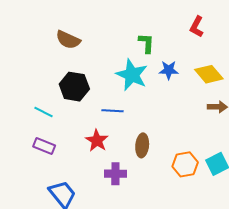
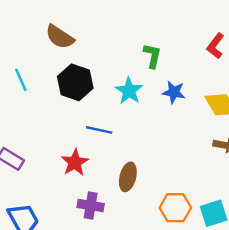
cyan star: (132, 75) -> (129, 91), size x0.7
black hexagon: (74, 87) -> (75, 82), moved
cyan line: (43, 112) -> (21, 80), moved, turned 30

